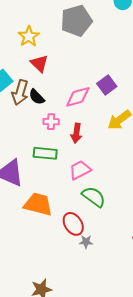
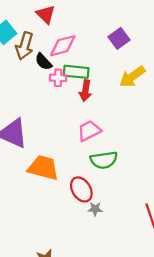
black semicircle: (37, 97) -> (43, 62), moved
pink diamond: (78, 97) -> (63, 46), moved
green rectangle: (45, 153) -> (76, 72), moved
green semicircle: (94, 197) -> (104, 160), turned 135

